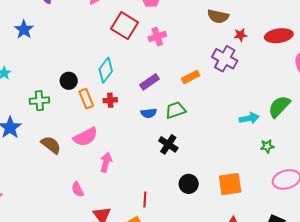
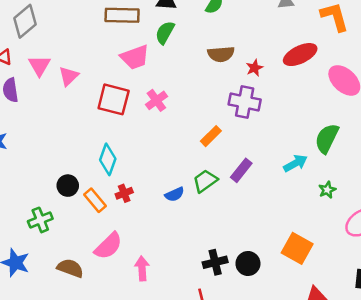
purple rectangle: (149, 82) -> (241, 170), moved
black cross: (168, 144) -> (215, 262), moved, turned -30
orange square: (230, 184) -> (297, 248), turned -35

